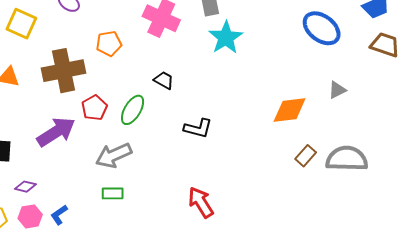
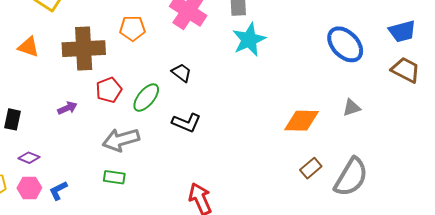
black L-shape: (198, 128) -> (186, 123), moved
purple arrow: (56, 132) -> (67, 108), size x0.5
gray semicircle: (347, 159) -> (351, 177), turned 111

